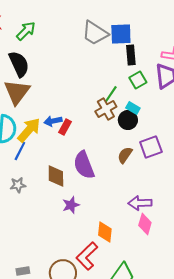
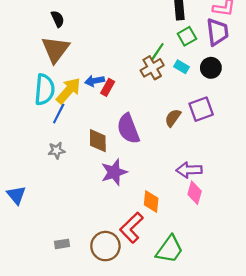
black semicircle: (19, 64) -> (58, 19), size x0.6
black circle: (128, 120) -> (211, 68), moved
purple star: (71, 205) -> (114, 172), size x1.4

